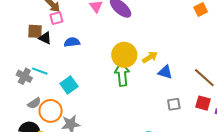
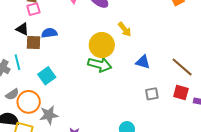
brown square: (35, 31) -> (34, 42), moved
yellow arrow: (150, 57) -> (125, 29), moved, turned 84
cyan line: (40, 71) -> (17, 62), turned 56
green arrow: (122, 74) -> (100, 65), turned 110

